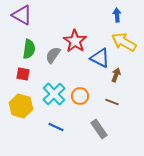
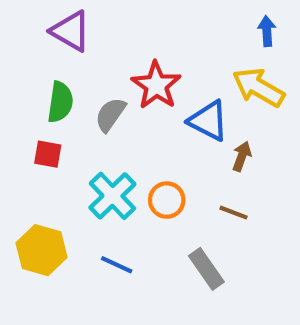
purple triangle: (22, 15) -> (71, 31), moved
blue arrow: (117, 15) -> (267, 31), moved
yellow hexagon: (21, 106) -> (42, 250), moved

